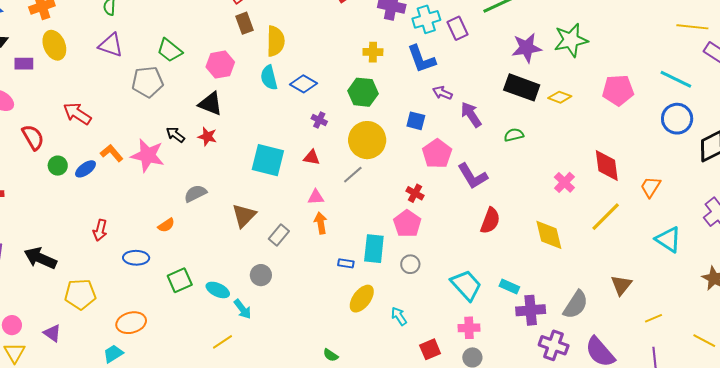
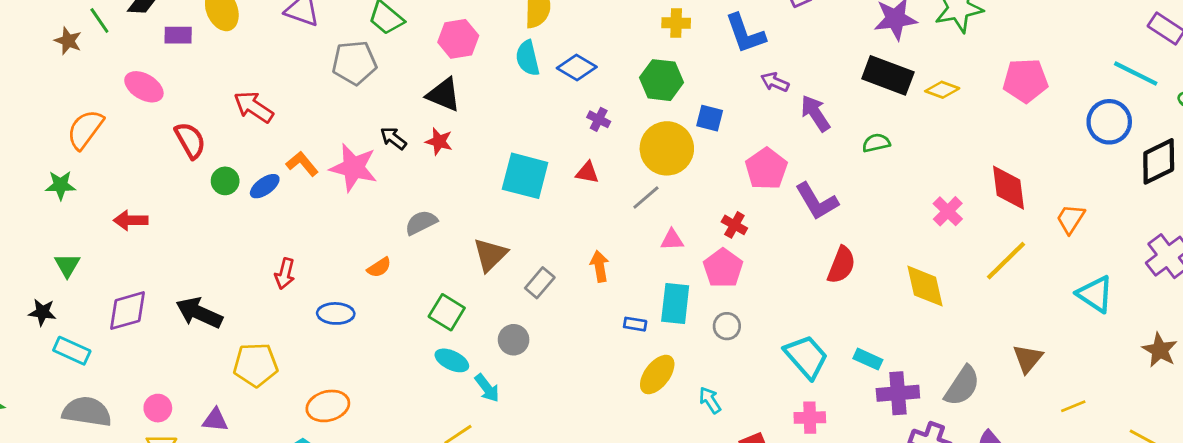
cyan line: (676, 79) -> (1136, 73), moved
blue square: (416, 121) -> (710, 118), moved
pink triangle: (316, 197) -> (672, 240), moved
green square: (180, 280) -> (447, 312), moved, turned -35
purple triangle: (52, 333) -> (215, 420), turned -30

